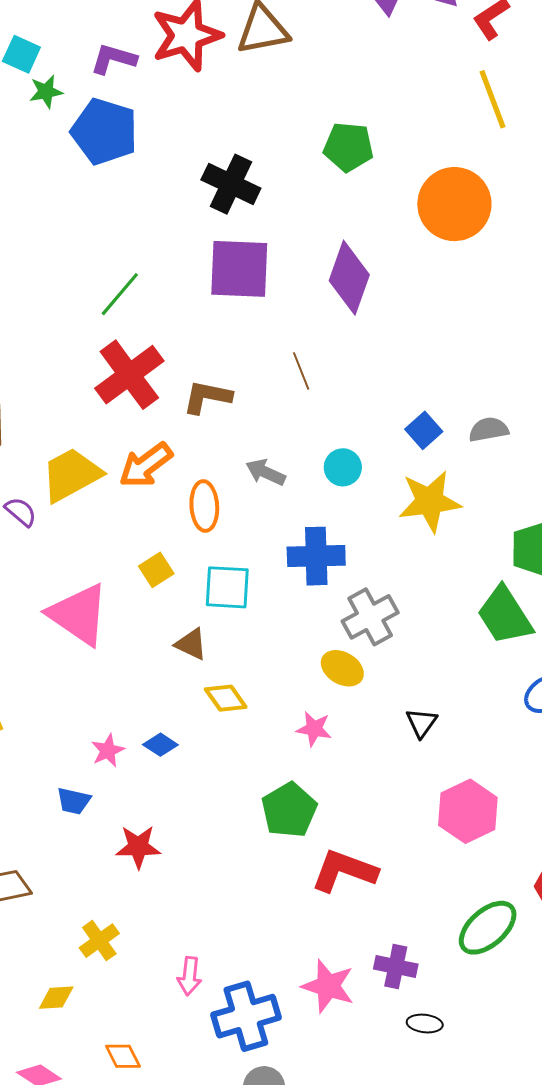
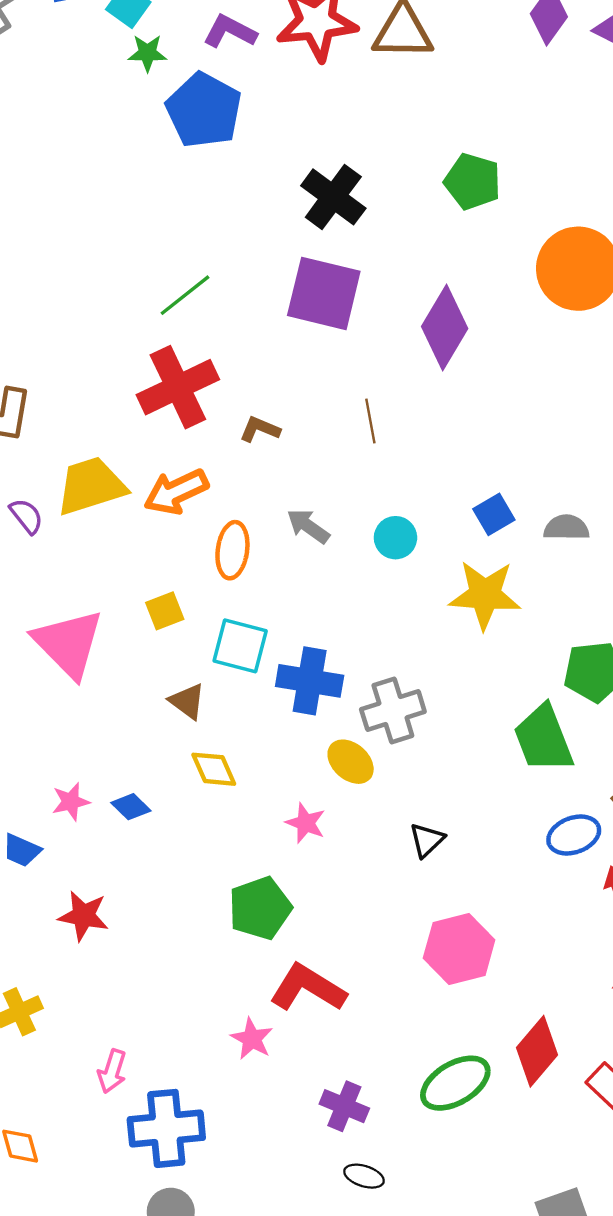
brown L-shape: (207, 397) -> (260, 429), size x0.7
blue cross: (316, 556) -> (310, 681), moved
pink star: (328, 986) -> (252, 1039), moved, size x0.7

